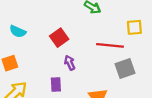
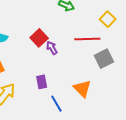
yellow square: (134, 27) -> (108, 19), turned -35
purple arrow: (70, 63) -> (52, 48), moved

